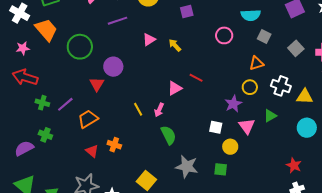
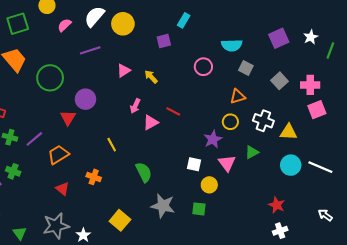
pink arrow: (159, 110) -> (135, 106), moved
orange cross: (114, 145) -> (94, 177), moved

